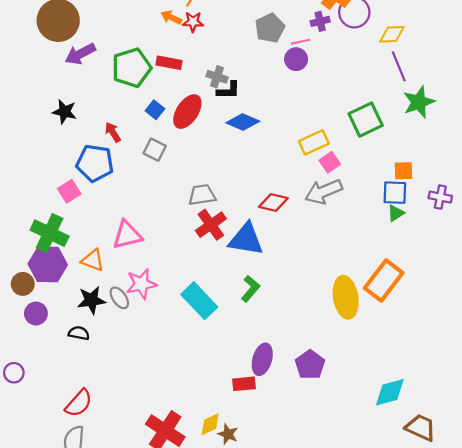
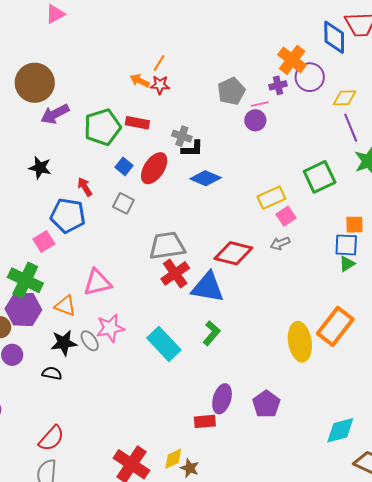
gray arrow: (324, 192) -> (280, 243), size x0.6
gray trapezoid: (202, 195) -> (167, 246), size x1.4
red diamond: (273, 202) -> (233, 253), size x1.4

